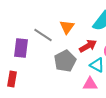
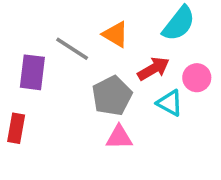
orange triangle: (67, 27) -> (115, 34), turned -35
pink triangle: (90, 84) -> (119, 137), moved

